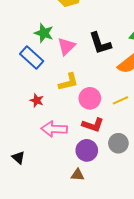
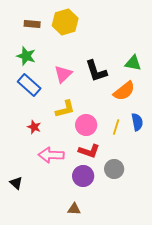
green star: (44, 33) -> (26, 56), moved
yellow line: (120, 100) -> (116, 127), turned -49
brown triangle: (78, 175) -> (74, 209), moved

